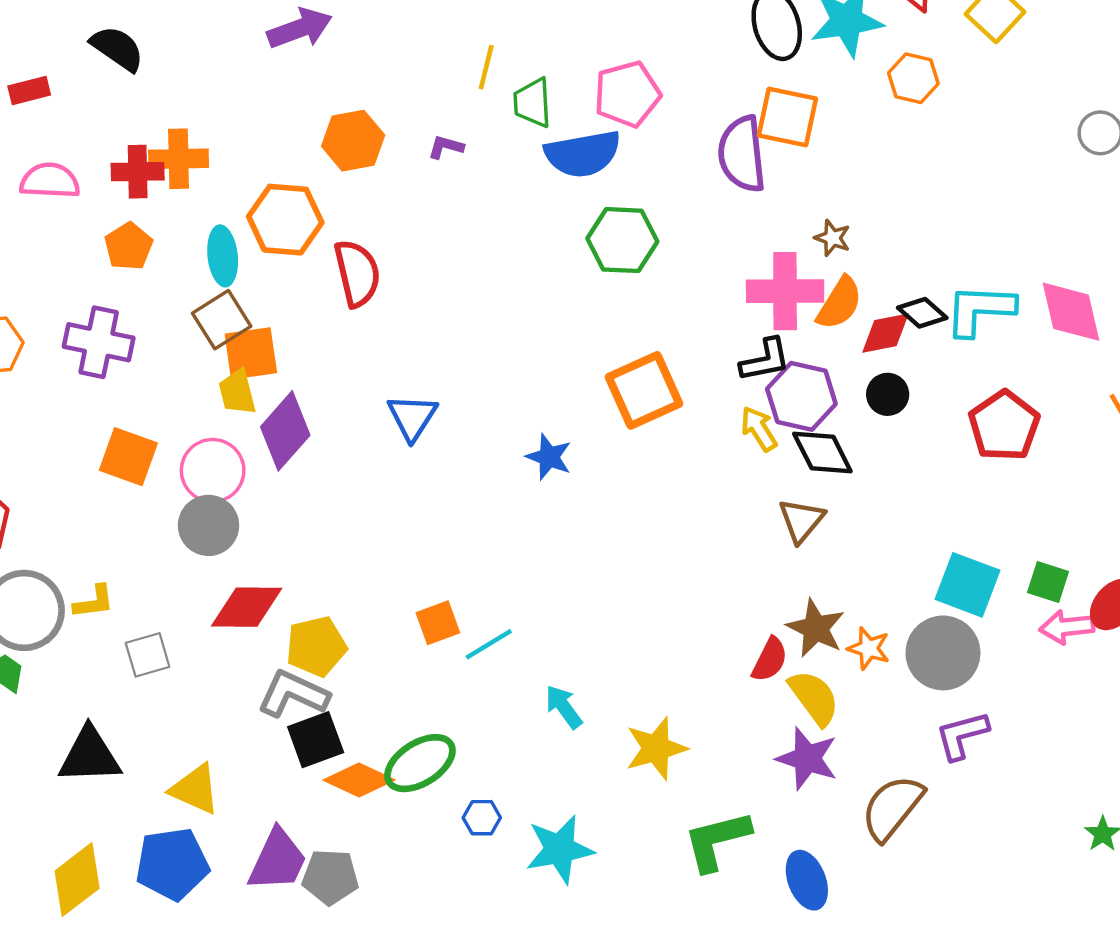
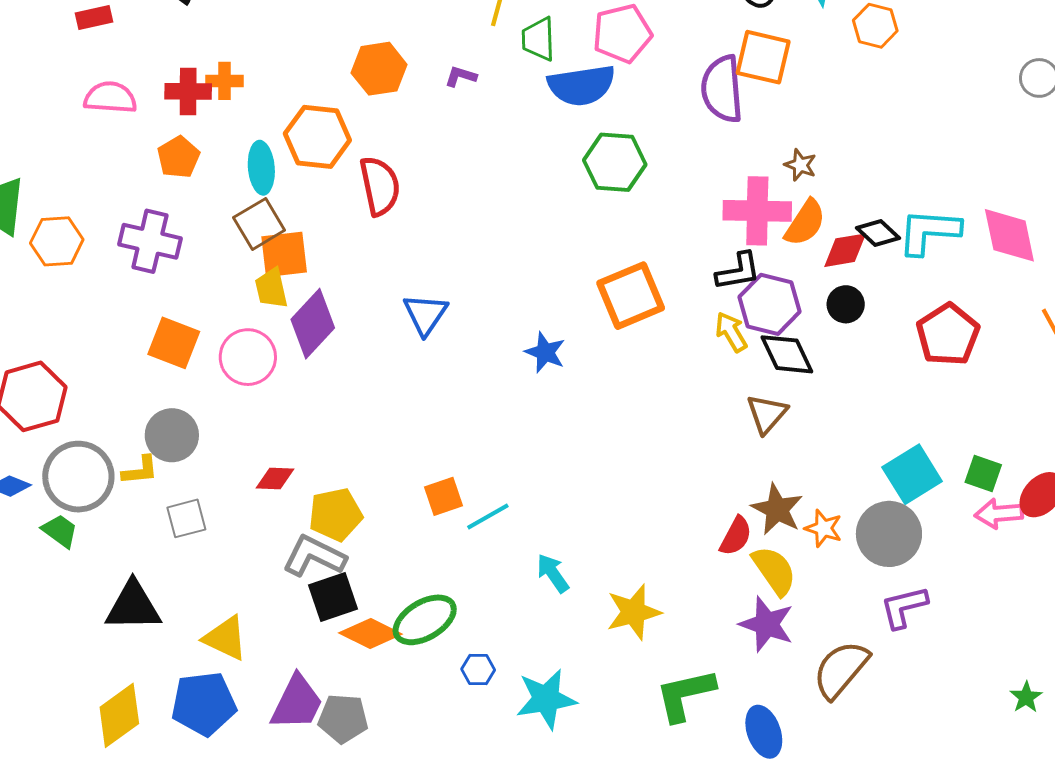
orange cross: (179, 159) -> (224, 81), size x0.7
gray circle: (209, 525) -> (172, 435), moved
cyan square: (967, 585) -> (912, 474), turned 36
red diamond: (247, 607) -> (275, 479), size x0.6

